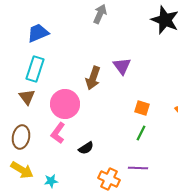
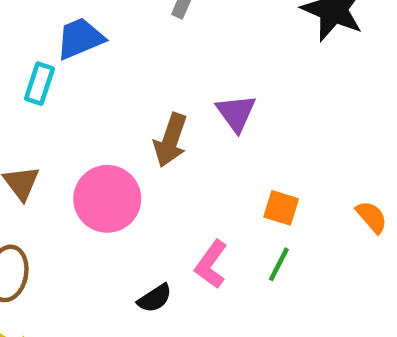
blue trapezoid: (38, 33) -> (80, 38), moved
cyan rectangle: (35, 69) -> (39, 84), moved, size x0.7
pink L-shape: (58, 133) -> (211, 264), moved

